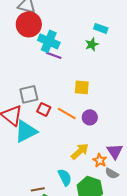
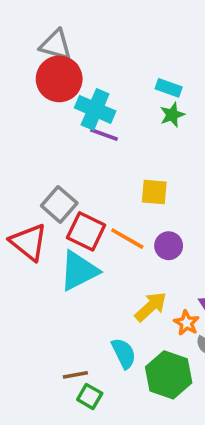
cyan rectangle: (101, 28) -> (169, 88), moved
gray square: (29, 94) -> (59, 204), turned -36
red square: (44, 109) -> (86, 231), size x1.5
cyan triangle: (26, 131) -> (79, 271), moved

